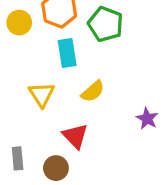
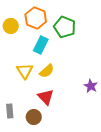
cyan rectangle: (67, 53) -> (41, 45), turned 36
yellow semicircle: (93, 91) -> (47, 71), moved

